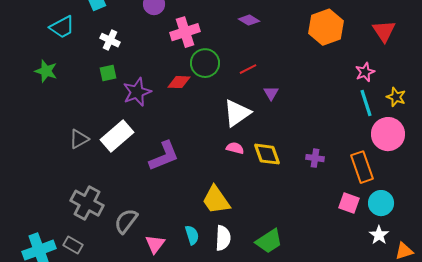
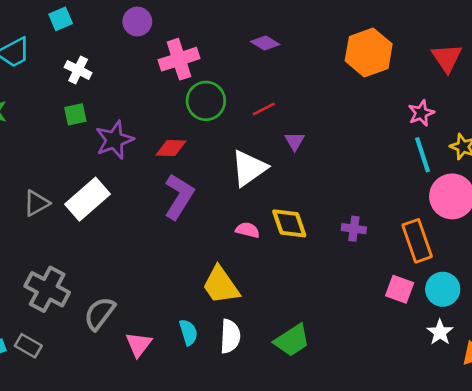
red diamond: (179, 82) -> (171, 148), moved
pink semicircle: (235, 148) -> (248, 230), moved
purple L-shape: (164, 156) -> (179, 196), moved, turned -36

